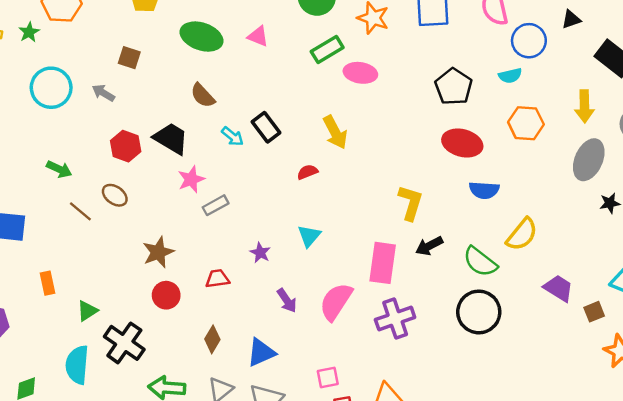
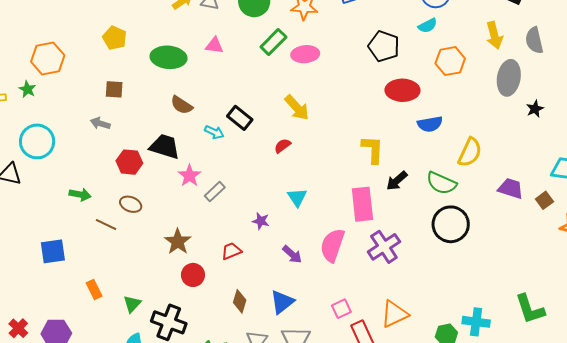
cyan circle: (51, 88) -> (37, 141), moved

